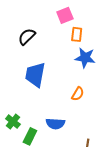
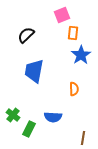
blue star: (85, 58) -> (81, 55), turned 30
orange semicircle: (78, 94) -> (74, 89), turned -32

